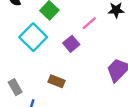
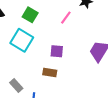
purple square: (71, 44) -> (57, 51), moved, turned -32

